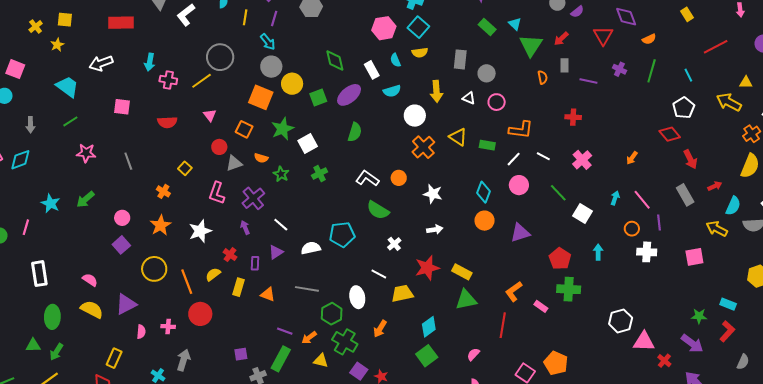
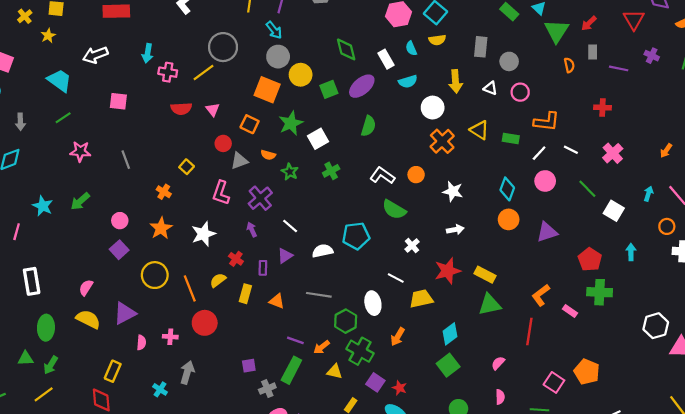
red semicircle: (167, 122) -> (181, 109), moved
pink semicircle: (90, 280) -> (86, 288), turned -91

